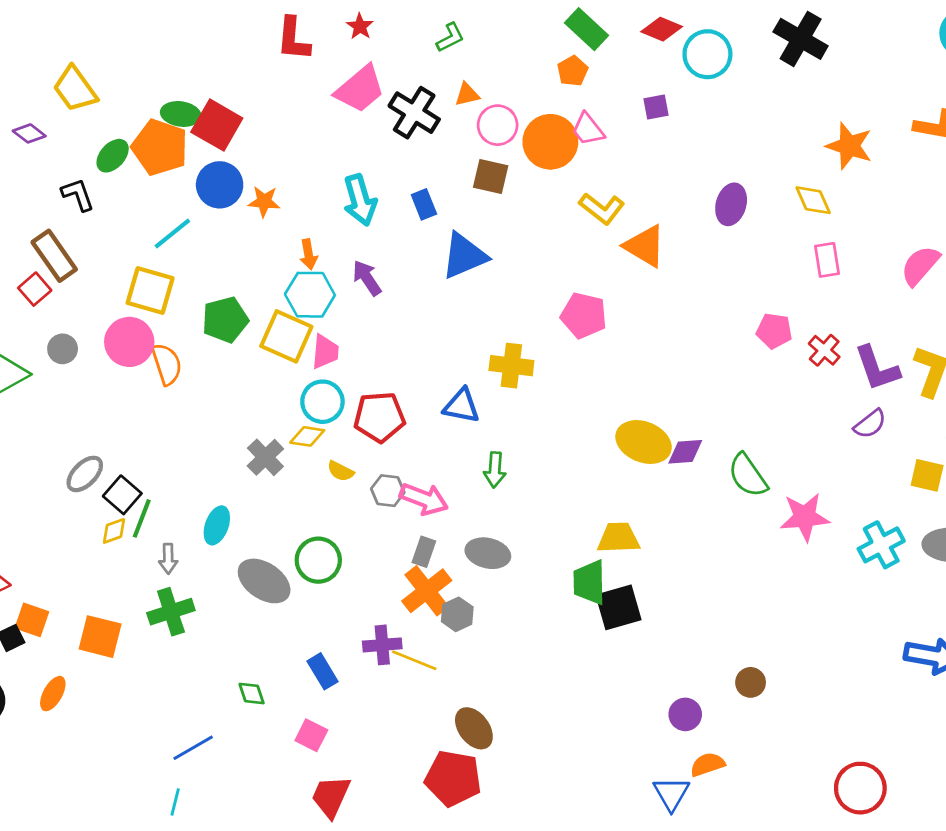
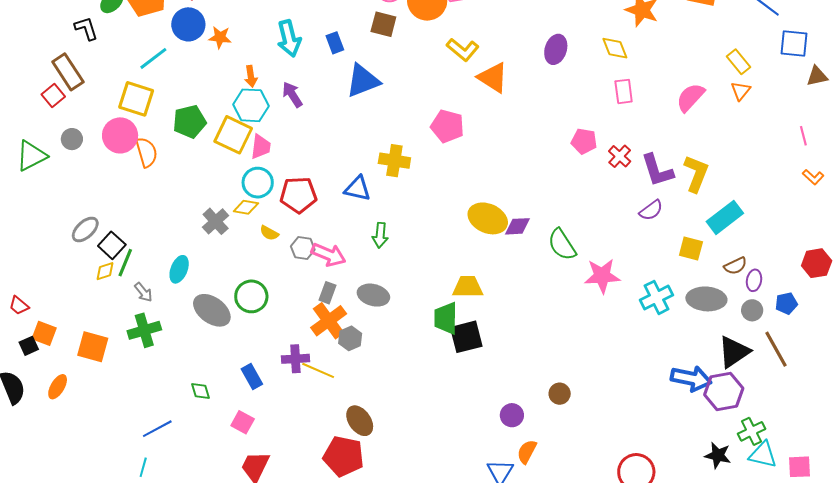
gray arrow: (168, 559) -> (143, 292), turned -40
orange semicircle: (707, 764) -> (527, 452), turned -45

